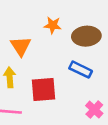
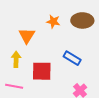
brown ellipse: (86, 36) -> (82, 20), moved

